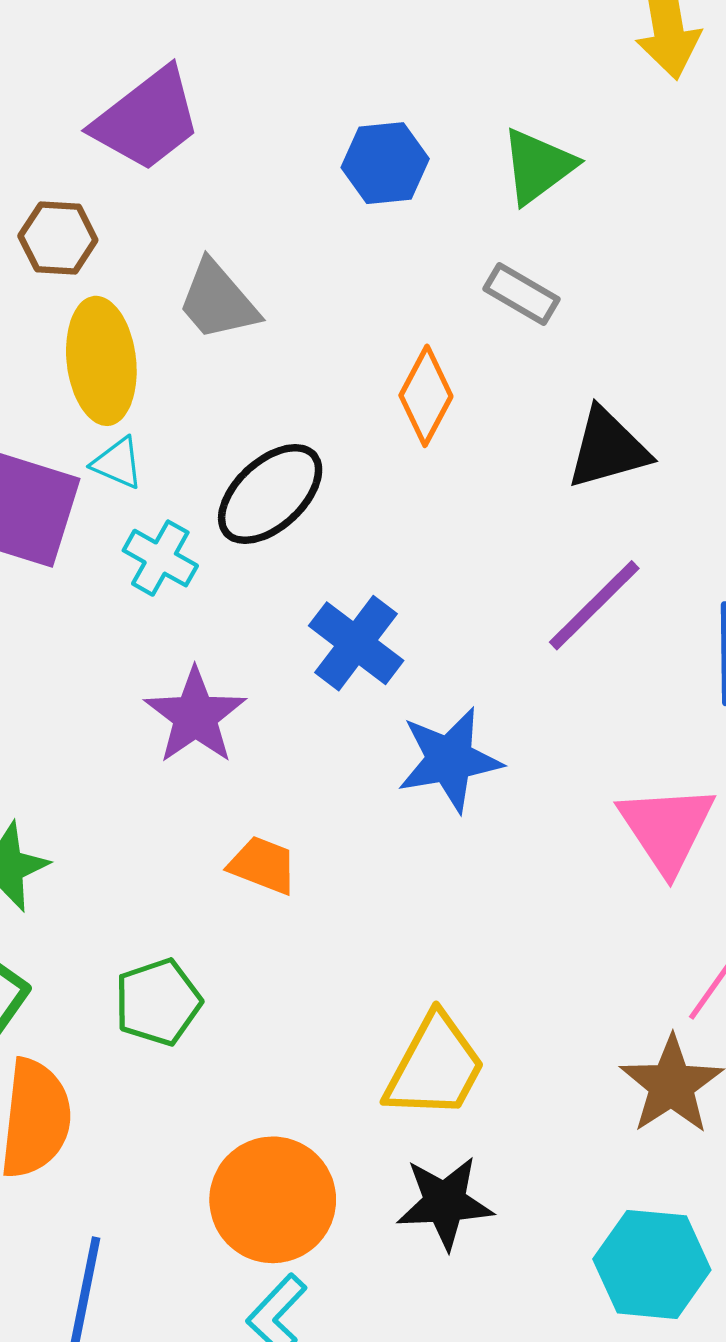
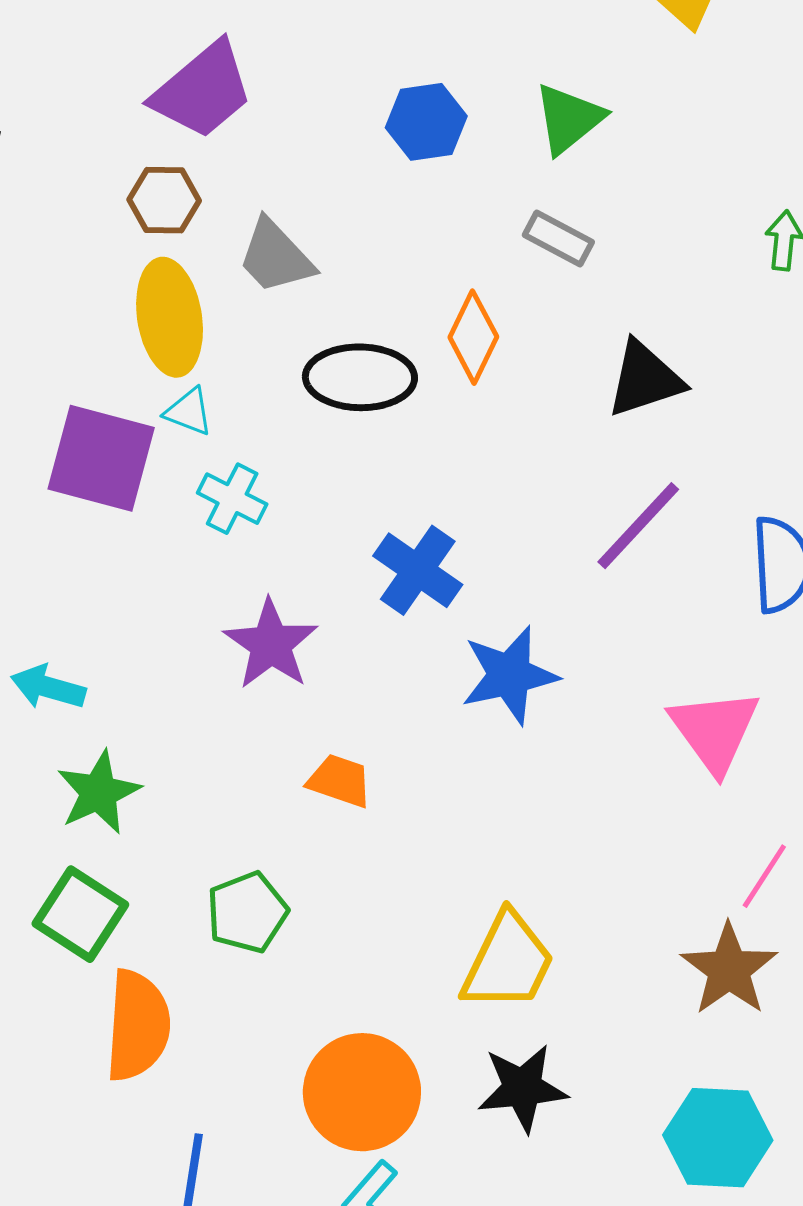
brown hexagon: (58, 238) -> (164, 200), moved
black ellipse: (270, 494) -> (360, 377), moved, turned 46

